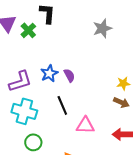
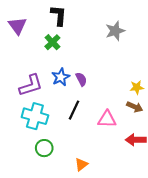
green cross: (28, 30) -> (52, 42), moved
black line: (62, 105) -> (74, 110), turned 48
pink triangle: (85, 125) -> (107, 119), moved

